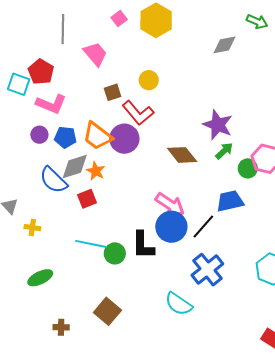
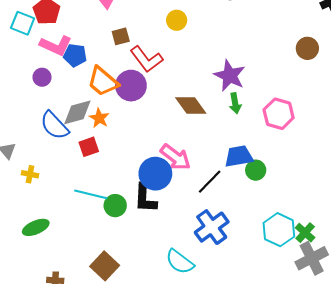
yellow circle: (149, 80) -> (177, 20), moved
blue pentagon: (65, 137) -> (75, 55), moved
green arrow: (224, 151) -> (235, 103), turned 120
green circle: (248, 168) -> (256, 170), moved
blue circle: (171, 227) -> (155, 174), moved

